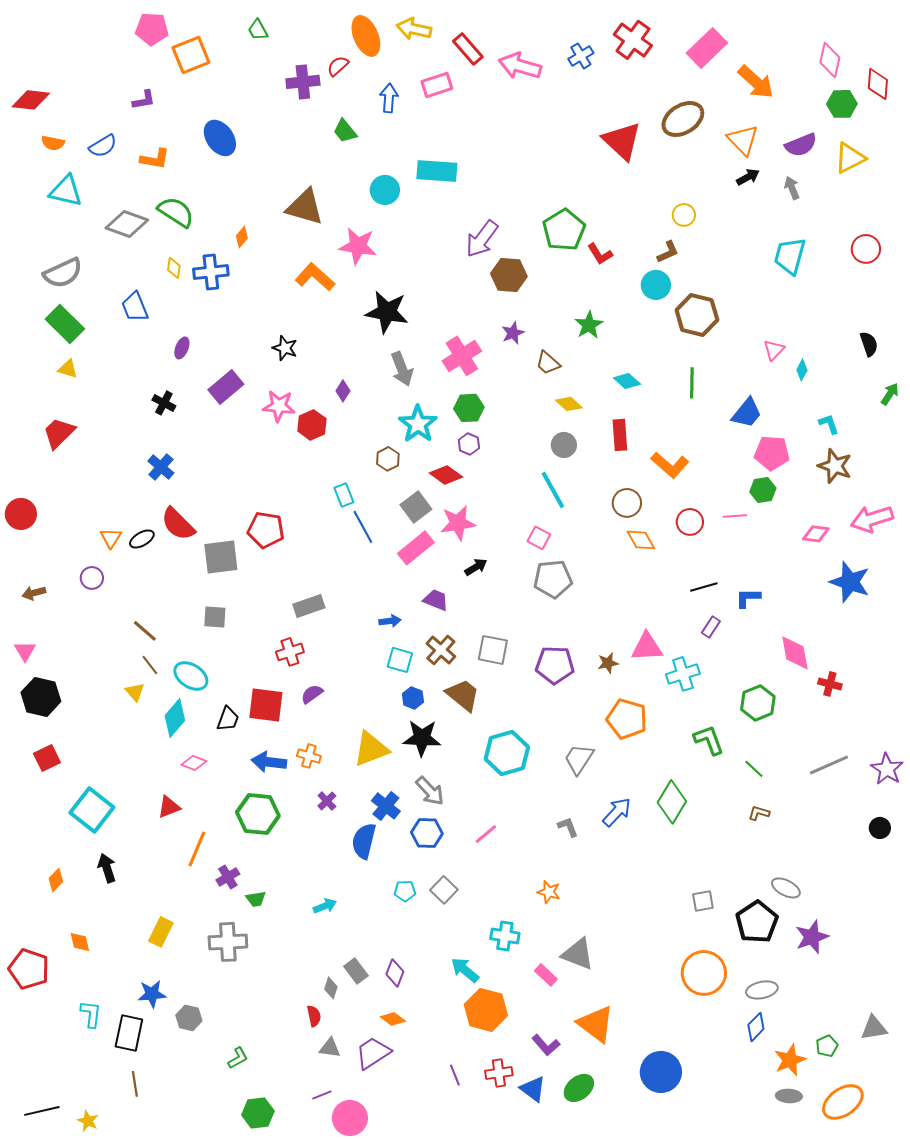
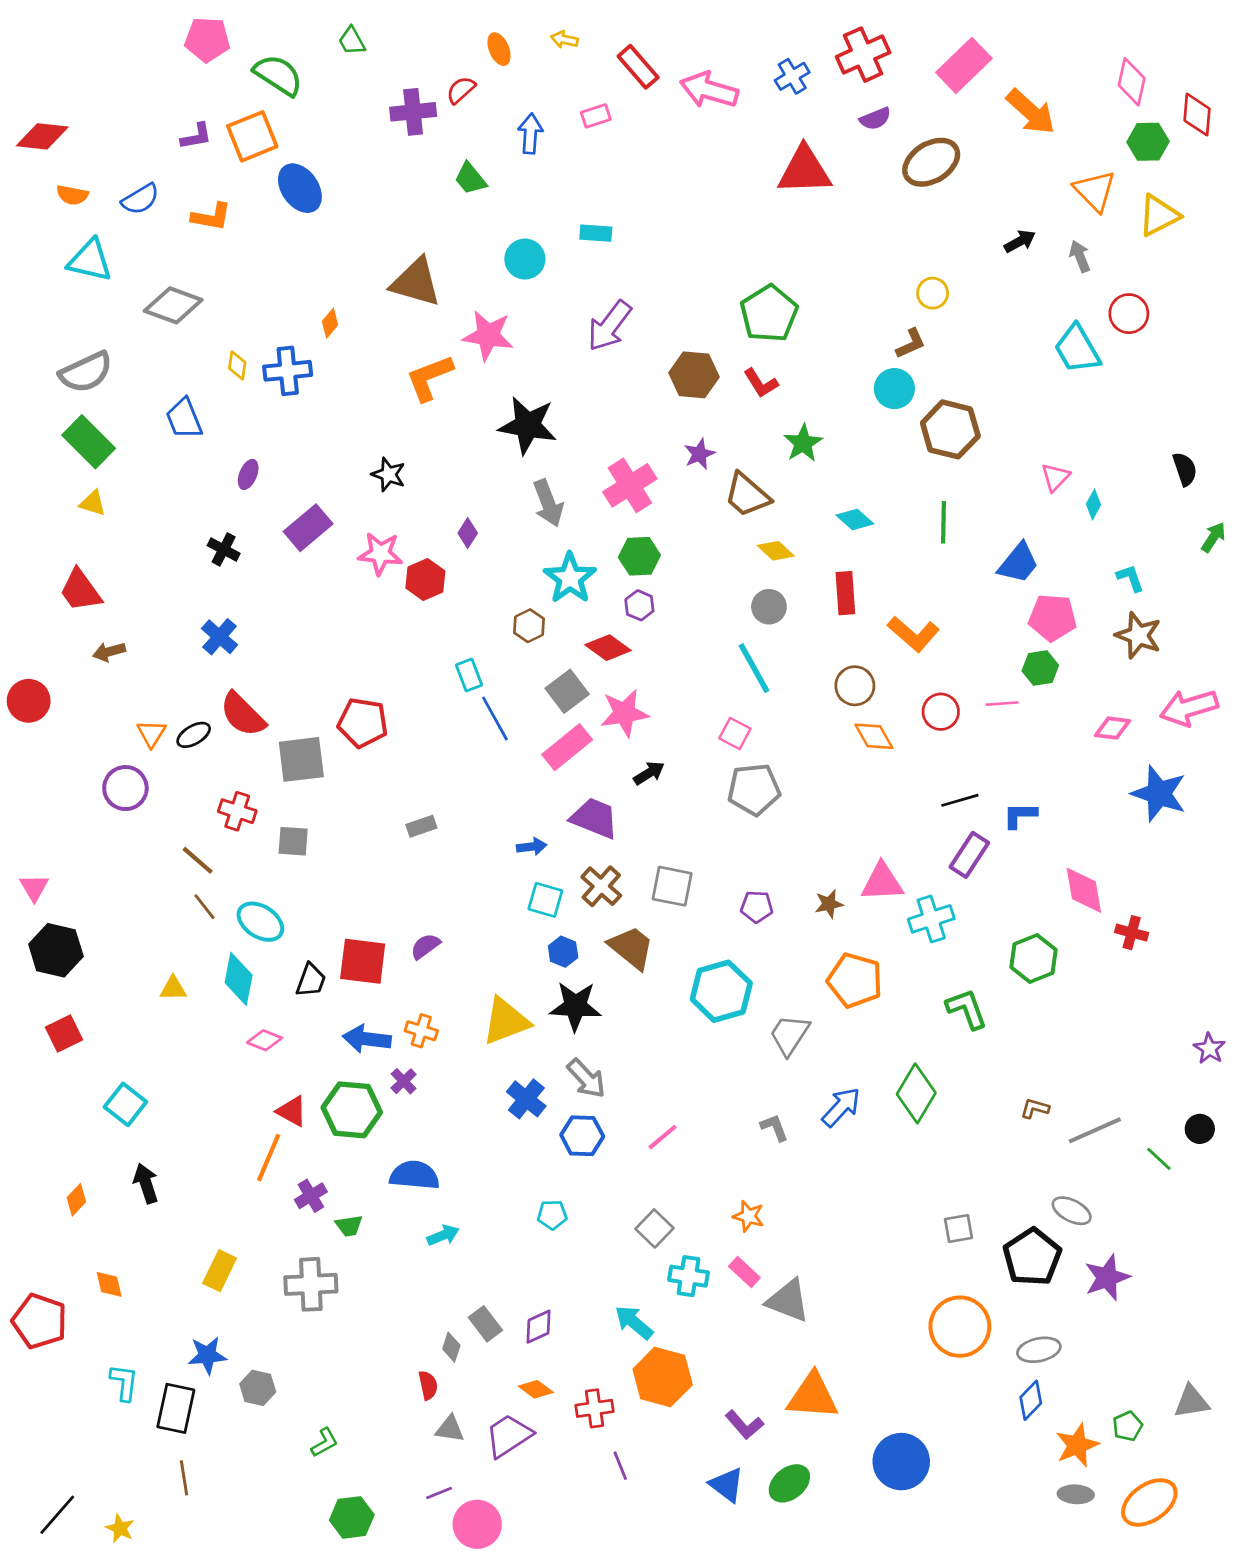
yellow arrow: (414, 29) -> (564, 40), size x0.6
orange ellipse: (366, 36) -> (499, 49), size x0.6
red cross: (633, 40) -> (863, 55), turned 30
orange square: (191, 55) -> (252, 136), moved
pink rectangle: (437, 85) -> (596, 116), size x0.7
orange triangle: (743, 140) -> (1095, 191), moved
red triangle: (622, 141) -> (804, 170), moved, turned -45
purple semicircle: (801, 145) -> (875, 119), moved, size x0.7
cyan rectangle: (437, 171) -> (596, 233), size x0.6
green semicircle: (176, 212) -> (278, 75), moved
purple arrow: (482, 239) -> (609, 326), moved
red circle: (866, 249) -> (1129, 314), moved
red L-shape: (600, 254) -> (761, 383), moved
cyan trapezoid: (790, 256) -> (1077, 349), turned -45
orange L-shape: (315, 277) -> (429, 378), turned -63
brown trapezoid: (548, 363) -> (747, 495), size x1.4
red trapezoid: (59, 433) -> (80, 590), turned -81
purple circle: (92, 578) -> (125, 788), size x1.4
brown arrow: (34, 593) -> (109, 652), moved
purple trapezoid: (436, 600) -> (594, 818), size x1.4
gray rectangle: (309, 606) -> (421, 826), size x0.7
purple rectangle: (711, 627) -> (969, 855), size x1.5
red cross: (290, 652) -> (237, 811), moved, turned 36
purple pentagon: (555, 665) -> (757, 907), size x0.6
yellow triangle: (135, 692) -> (173, 988), moved, turned -50
cyan diamond: (175, 718) -> (239, 979), turned -30
cyan hexagon: (507, 753) -> (721, 991), moved
gray line: (829, 765) -> (1095, 1130), moved
green line: (754, 769) -> (1159, 1159), moved
purple star: (887, 769) -> (1209, 1048), size x0.7
purple cross: (327, 801) -> (404, 1081), moved
red triangle: (169, 807) -> (292, 1111), moved, turned 50
cyan square: (92, 810) -> (125, 1104), size x0.7
blue semicircle: (364, 841) -> (414, 1175), moved, turned 81
gray square: (444, 890) -> (654, 1228), moved
purple diamond: (395, 973) -> (539, 1327), turned 44
pink rectangle: (546, 975) -> (744, 1272), moved
orange triangle: (596, 1024) -> (813, 1396), turned -33
red cross: (499, 1073) -> (594, 1408), moved
black line: (42, 1111) -> (57, 1515), turned -36

